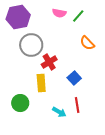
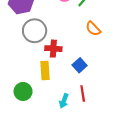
red cross: (49, 62) -> (53, 49), turned 35
cyan arrow: (59, 112) -> (64, 101), turned 80

